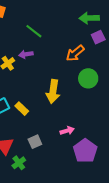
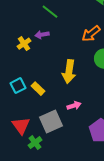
pink arrow: (67, 131) -> (74, 106), moved
gray square: (35, 142) -> (51, 122), size x1.6

